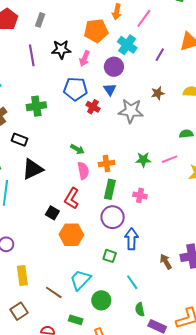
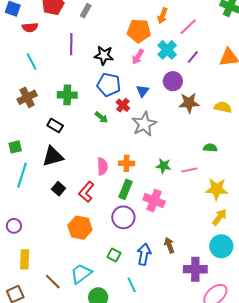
black star: (61, 49) -> (104, 55), moved
purple line: (160, 55) -> (193, 57), moved
pink arrow: (85, 58) -> (138, 57), moved
purple circle: (114, 67) -> (173, 81), moved
brown star: (158, 93) -> (189, 103), size x1.5
gray star: (131, 111) -> (144, 124), moved, turned 30
black rectangle: (20, 140) -> (55, 125), moved
green arrow: (77, 149) -> (101, 117), moved
pink cross: (140, 195) -> (154, 201), size x1.5
black square: (52, 213) -> (58, 189), moved
blue arrow: (132, 239) -> (144, 254), moved
brown arrow: (166, 262) -> (169, 245), moved

